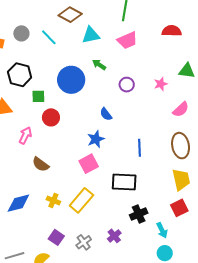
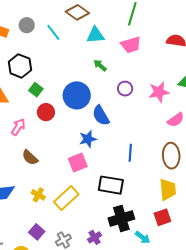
blue circle: (71, 80) -> (77, 95), moved
pink star: (161, 84) -> (159, 92), size x1.5
green square: (38, 96) -> (36, 90), turned 32
blue semicircle: (106, 114) -> (101, 116), size x1.5
black cross: (139, 214) -> (121, 219), size x1.4
cyan arrow: (162, 230) -> (143, 237), turned -35

